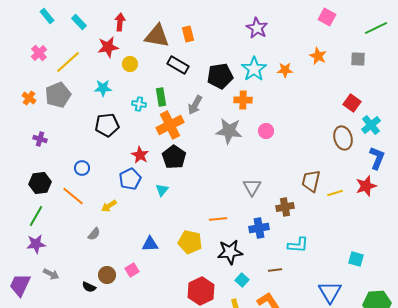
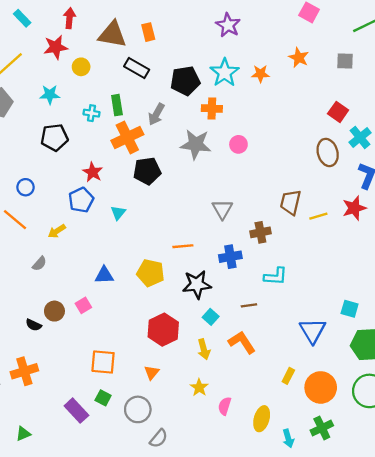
black pentagon: (174, 157) -> (147, 171), moved, turned 30
cyan square: (356, 259) -> (350, 309), moved

